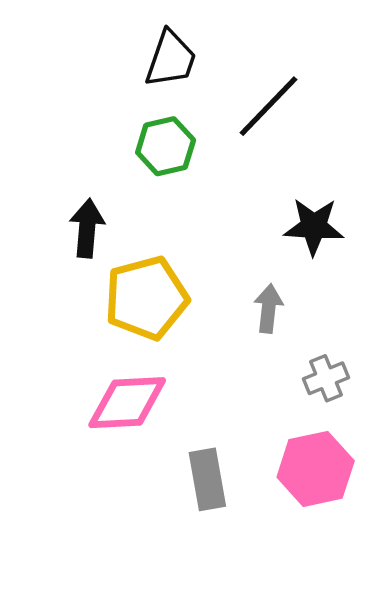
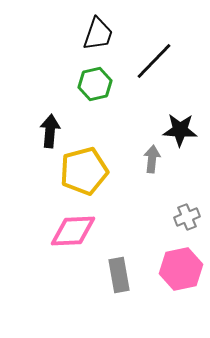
gray arrow: (268, 308) -> (152, 159), moved

